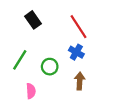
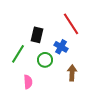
black rectangle: (33, 20) -> (37, 35), moved, turned 49
blue cross: (76, 52) -> (61, 47), moved

